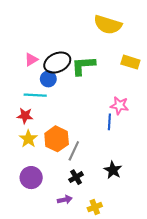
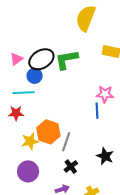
yellow semicircle: (108, 25) -> (86, 18), turned 100
yellow star: (28, 139) -> (30, 141), moved, turned 30

